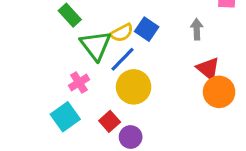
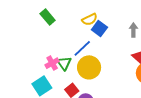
yellow semicircle: (122, 33) -> (90, 19), moved
green triangle: (96, 45) -> (64, 63), moved, size x0.7

